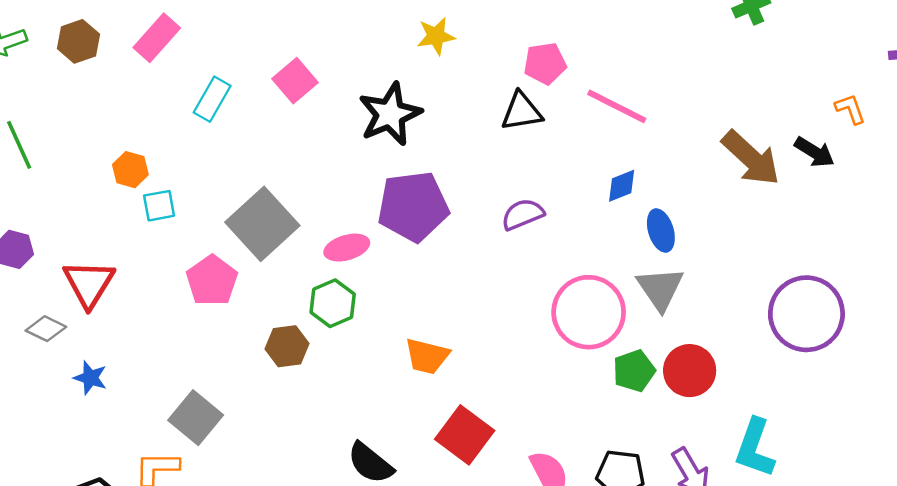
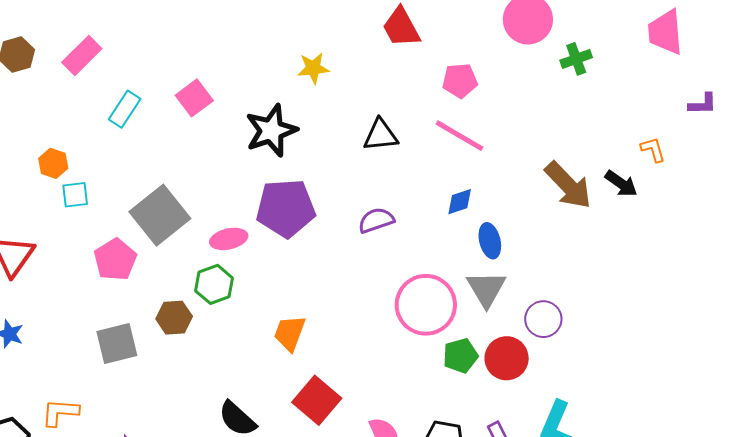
pink pentagon: (545, 63) -> (460, 81), moved
purple circle: (806, 314) -> (543, 319), moved, size x0.6
orange trapezoid: (427, 356) -> (290, 333), turned 93
gray square: (196, 418) -> (117, 343), moved, turned 33

